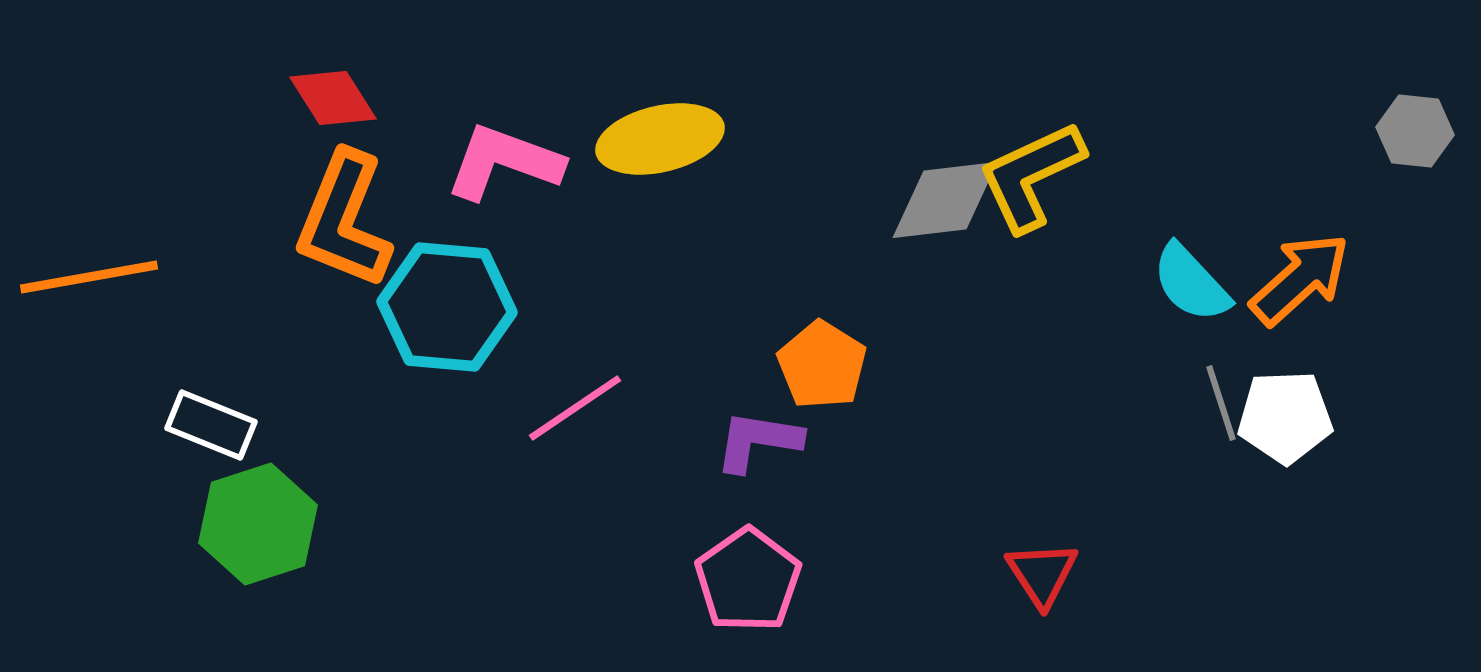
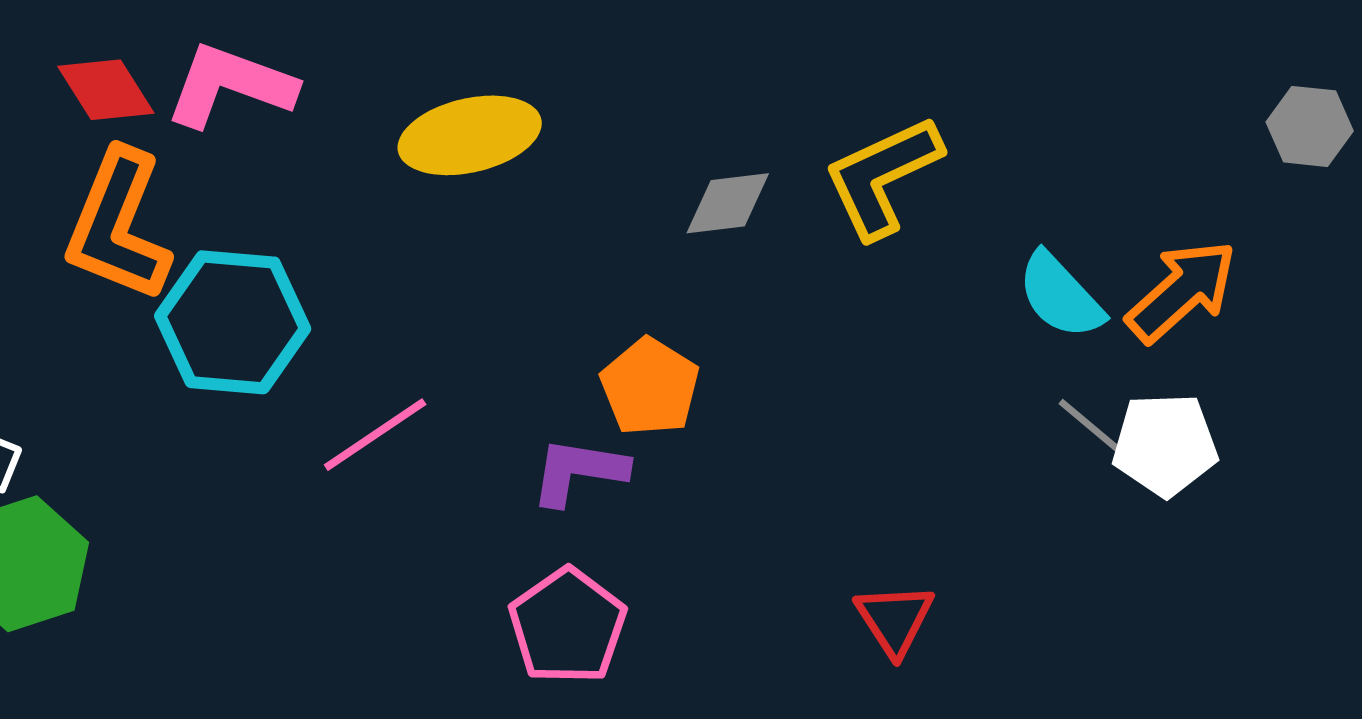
pink L-shape: (504, 162) -> (230, 85), moved
gray diamond: (945, 200) -> (728, 203), moved, size x0.7
gray line: (1221, 403) -> (1094, 429), turned -32

